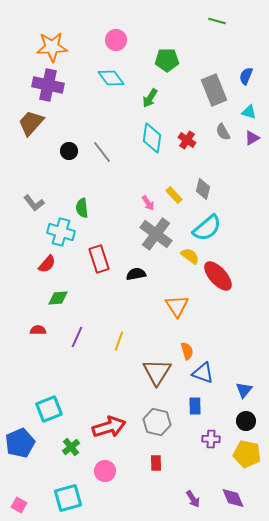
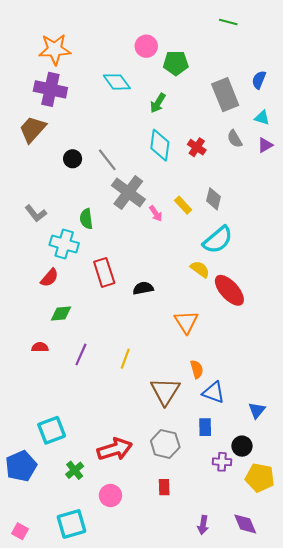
pink circle: (116, 40) -> (146, 46), moved
gray cross: (156, 234) -> (128, 192), moved
black circle: (246, 421) -> (242, 446), moved
purple arrow: (193, 499) -> (203, 525), turned 42

